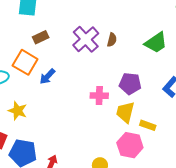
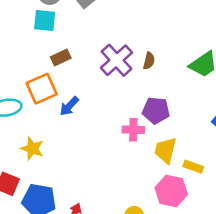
orange square: (25, 62) -> (42, 89), turned 35
purple pentagon: (130, 84) -> (156, 110), moved

